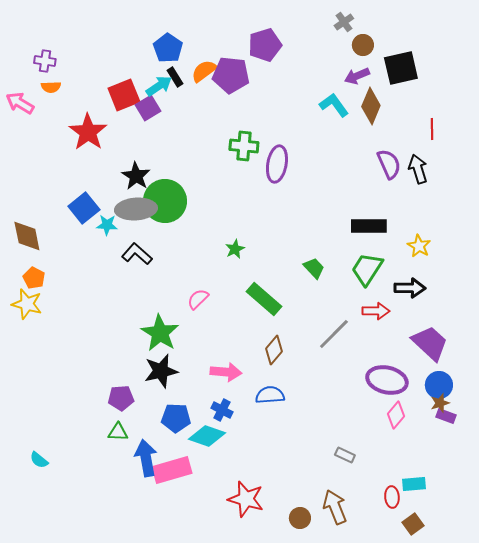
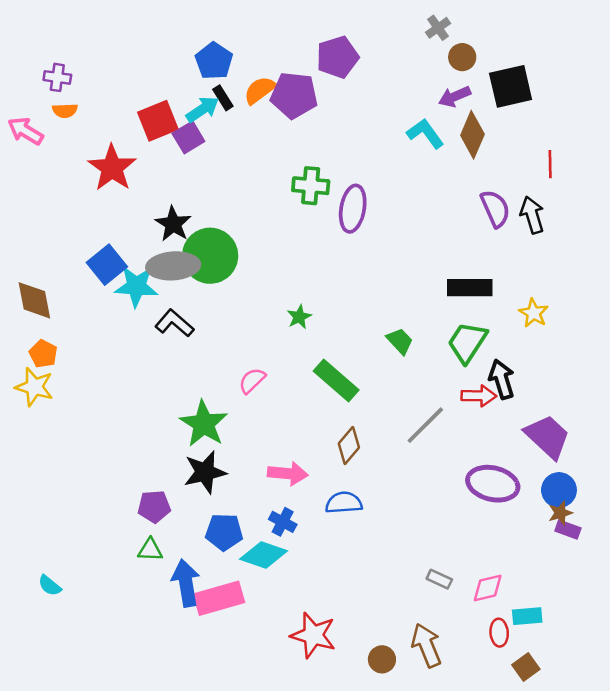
cyan star: (107, 225) -> (136, 286), size x1.6
black arrow: (410, 288) -> (502, 379), moved, turned -108
pink diamond: (396, 415) -> (488, 588), moved, turned 36

